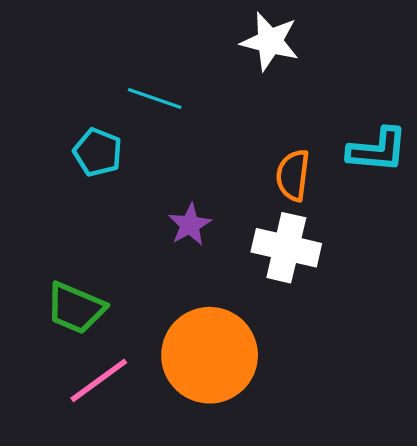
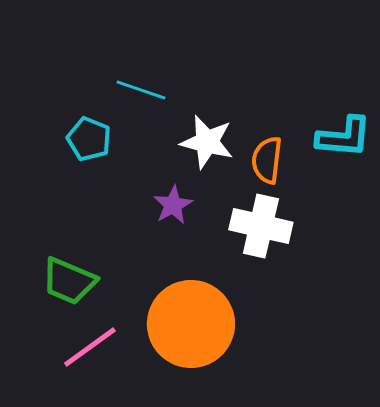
white star: (270, 41) -> (207, 142), moved

